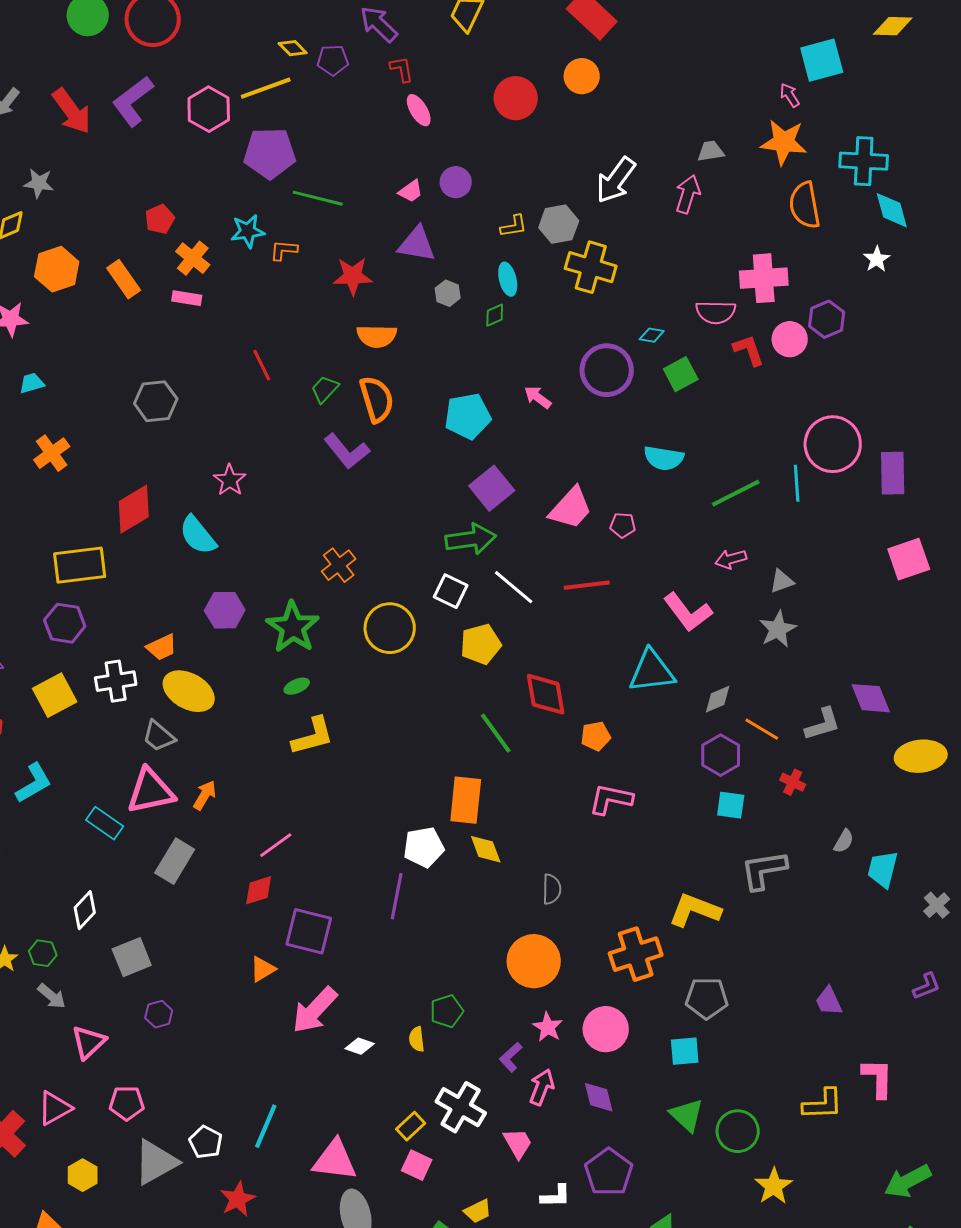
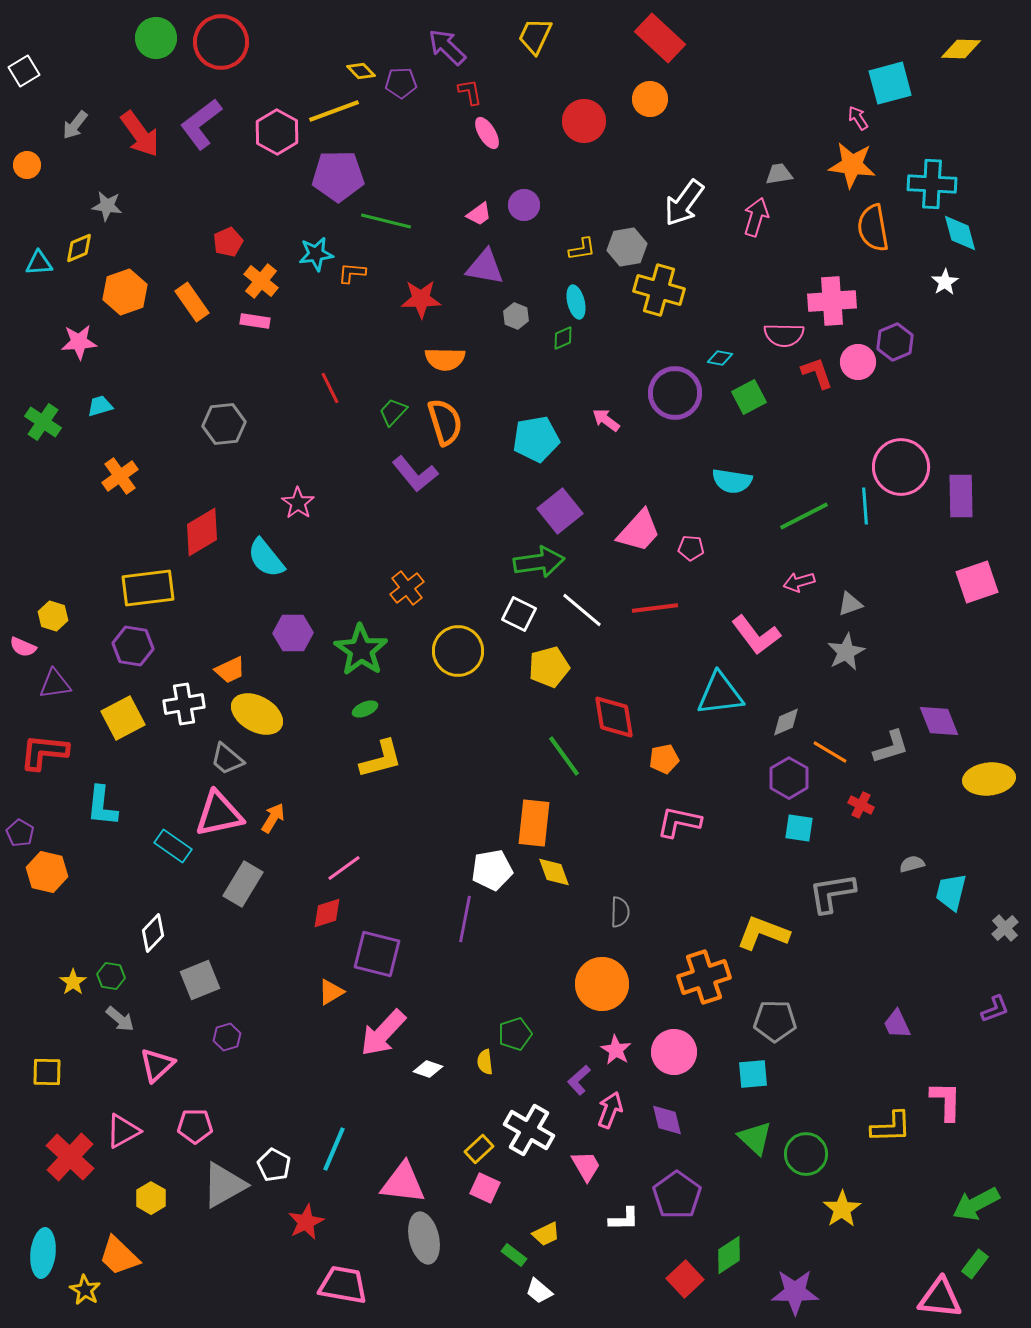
cyan L-shape: (34, 783) -> (102, 806), turned 126
gray semicircle: (844, 841) -> (912, 864), turned -135

